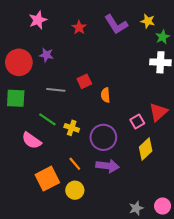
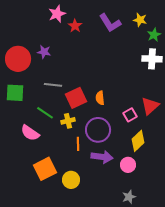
pink star: (38, 20) -> (57, 14), moved
red square: (84, 81) -> (76, 98), moved, size x1.5
orange semicircle: (105, 95) -> (100, 98), moved
yellow cross: (72, 128) -> (68, 121), turned -32
orange line: (75, 164) -> (78, 144), moved, turned 40
pink circle: (163, 206) -> (128, 165), moved

